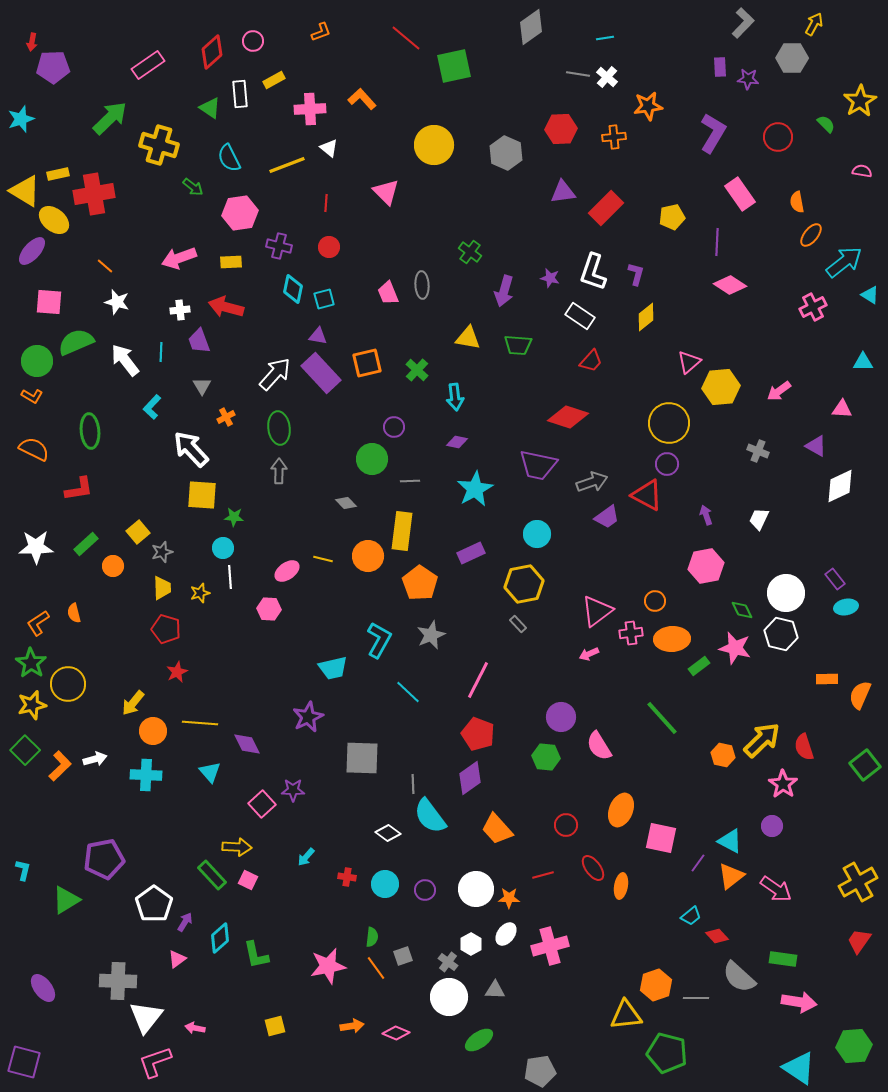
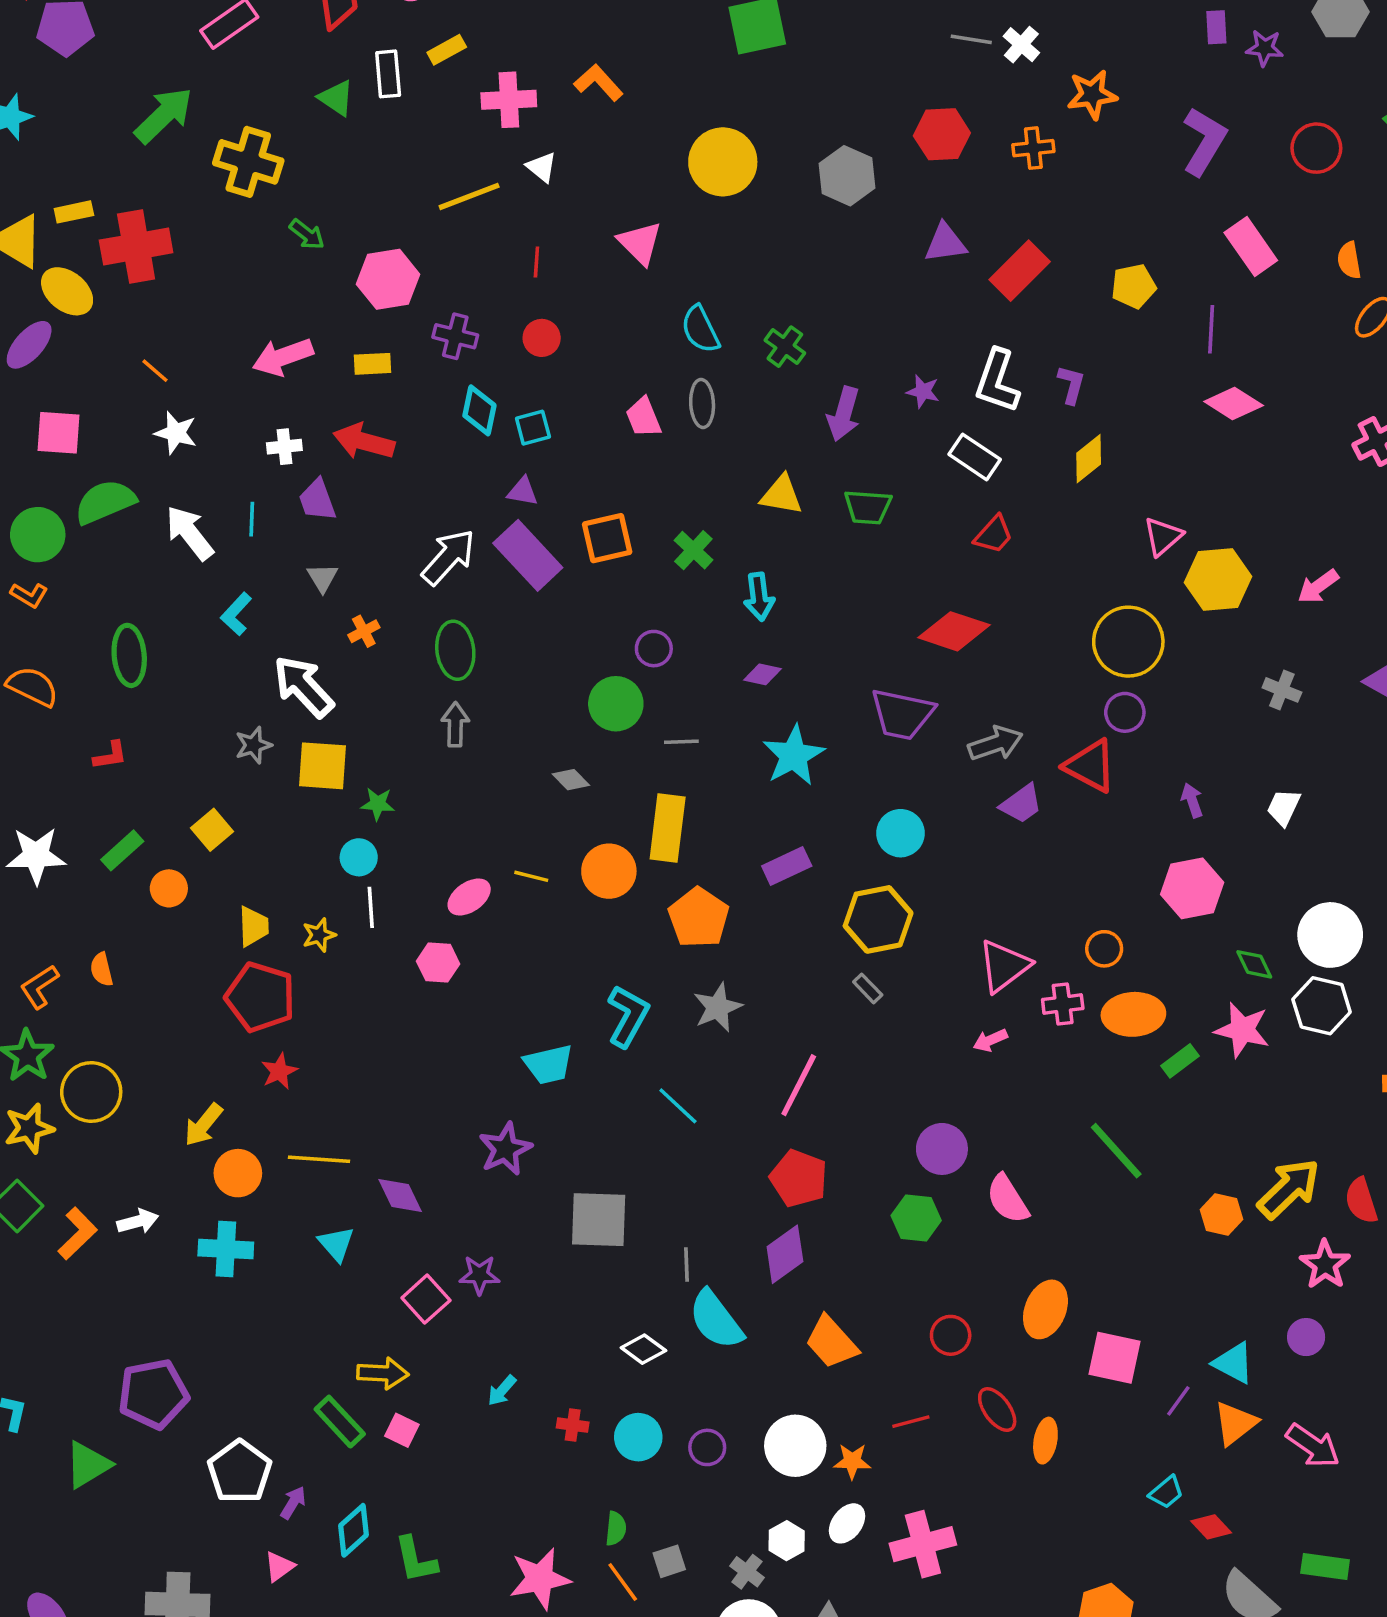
cyan semicircle: (229, 158) -> (700, 329), moved
red L-shape: (79, 489) -> (110, 756), size x0.7
gray star: (162, 552) -> (253, 745), moved
red pentagon: (166, 629) -> (260, 997), size x1.4

